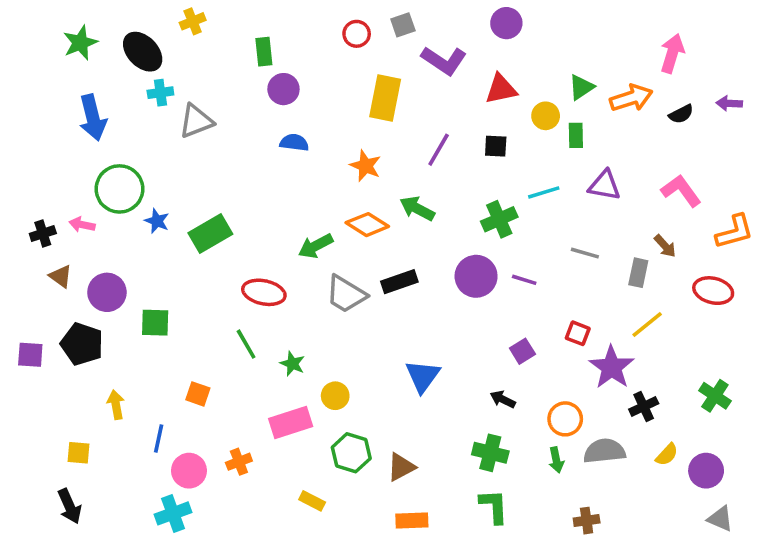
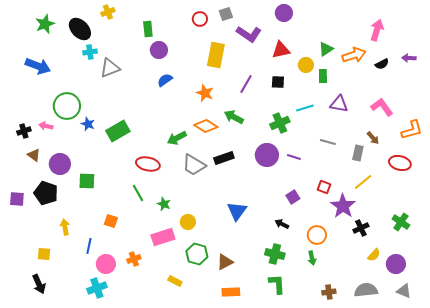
blue arrow: (93, 118) -> (38, 66), moved, turned -55
blue semicircle: (294, 143) -> (165, 80), turned -42
gray semicircle: (604, 451) -> (366, 290), moved

